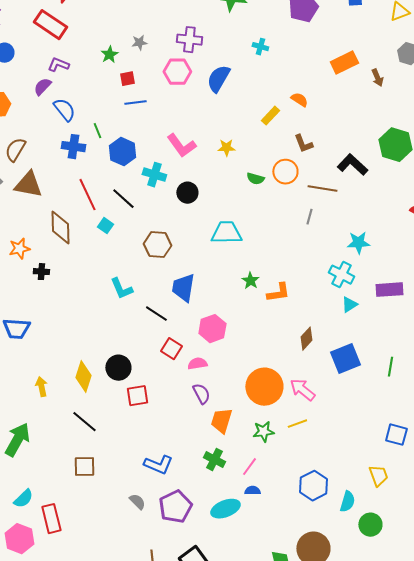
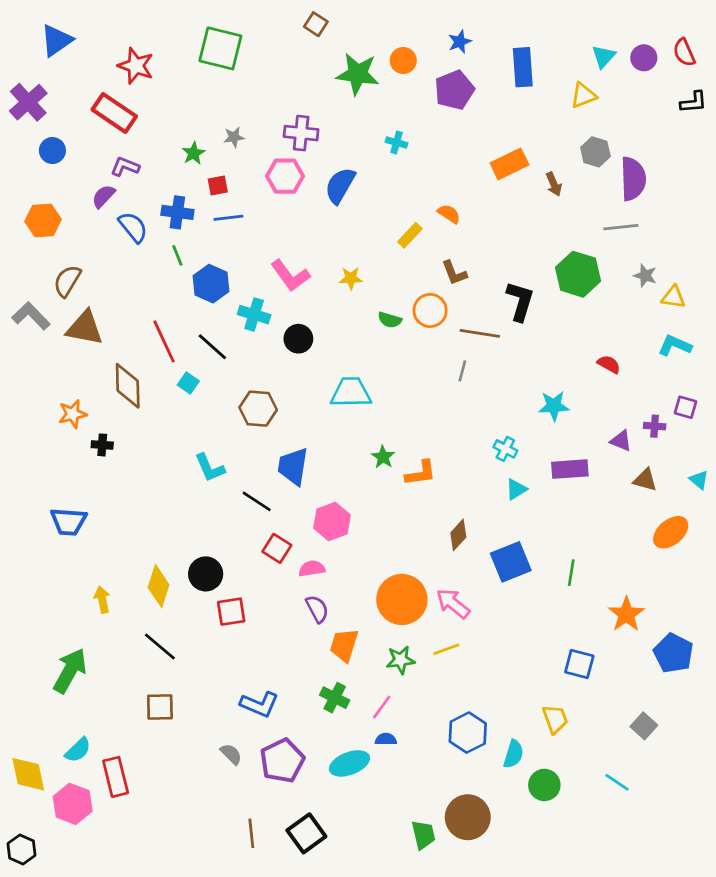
blue cross: (73, 147) -> (177, 212), moved
black L-shape: (352, 165) -> (520, 301), turned 64
cyan star: (358, 243) -> (554, 406), moved
cyan cross: (341, 275) -> (505, 449), size x0.7

